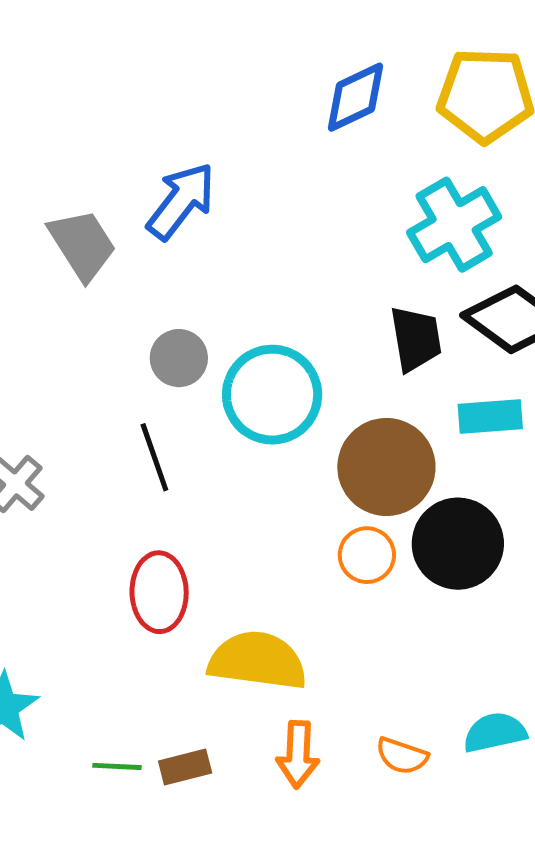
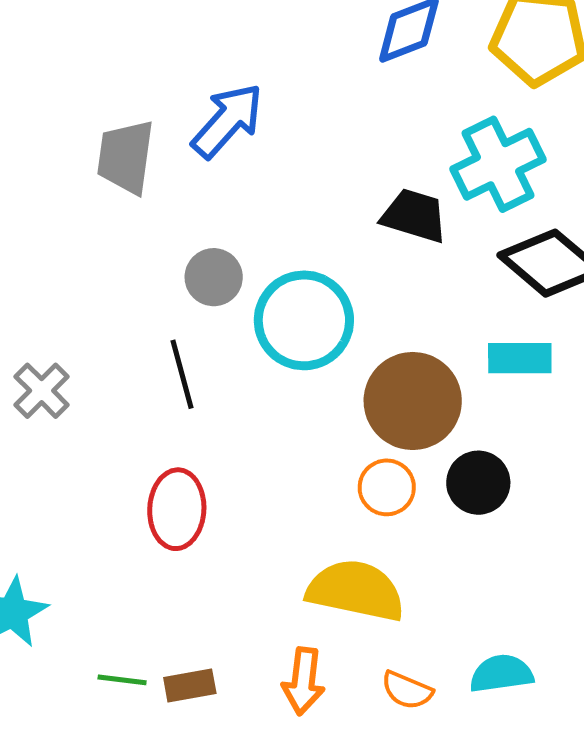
gray trapezoid: (82, 245) -> (126, 157), turned -144
black trapezoid: (416, 339) -> (414, 216), moved, turned -68
black circle: (458, 544) -> (478, 483), size x0.7
yellow semicircle: (257, 661) -> (356, 591), moved

